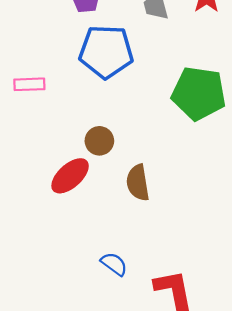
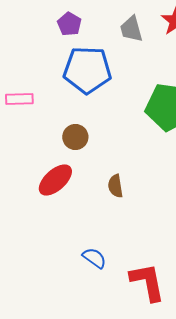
brown circle: (99, 141) -> (75, 137), moved
brown semicircle: (138, 183) -> (115, 186), size x0.7

